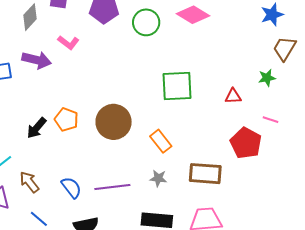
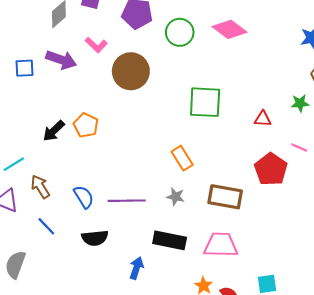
brown circle: (114, 122) -> (131, 71), moved

